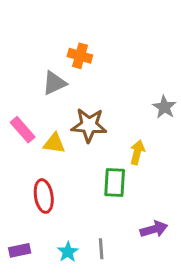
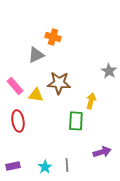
red ellipse: (44, 196) -> (18, 121), moved

